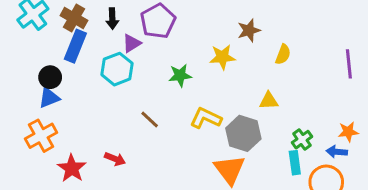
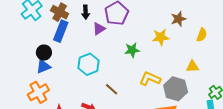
cyan hexagon: (117, 69) -> (88, 64), moved
brown line: (150, 119) -> (112, 89), moved

